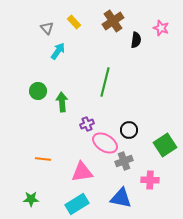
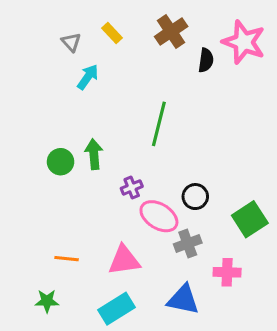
pink star: (161, 28) -> (244, 42), size x1.8
green circle: (38, 91) -> (61, 162), moved
orange line: (43, 159) -> (67, 259), moved

